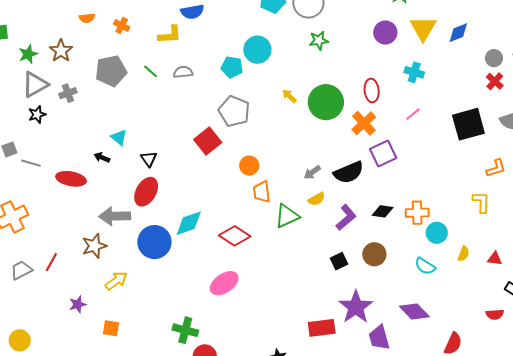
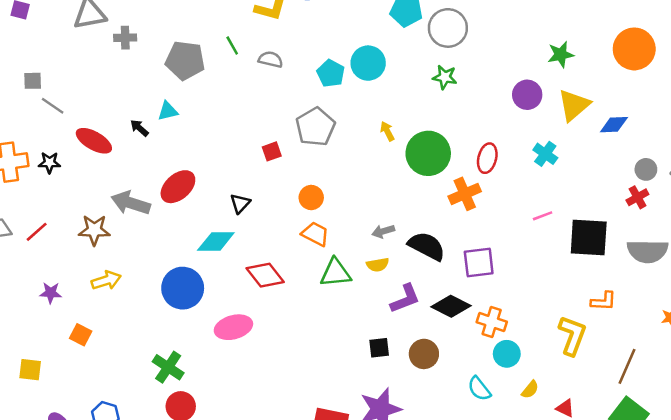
gray pentagon: (111, 71) -> (185, 60), moved
black star: (37, 114) -> (49, 163), moved
pink line: (413, 114) -> (543, 216), moved
cyan triangle: (119, 137) -> (168, 111), turned 48
red square: (208, 141) -> (272, 151), size x0.6
purple square: (383, 153) -> (479, 262), moved
black triangle: (149, 159) -> (240, 203), moved
black semicircle: (349, 172) -> (427, 246), turned -148
orange trapezoid: (262, 192) -> (315, 234), turned 105
yellow L-shape: (481, 202) -> (572, 335), size x1.4
black diamond: (383, 211) -> (451, 306), size x1.4
blue circle: (154, 242) -> (183, 288), moved

